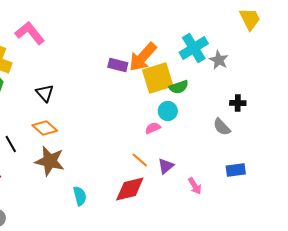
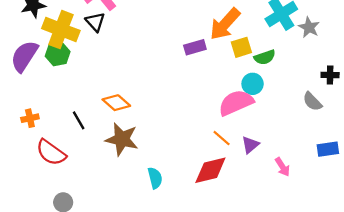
purple rectangle: (118, 65) -> (195, 47), moved, turned -30
yellow square: (158, 78) -> (241, 47), size x0.6
black triangle: (45, 93) -> (95, 22), moved
pink semicircle: (153, 128) -> (236, 103), size x2.0

